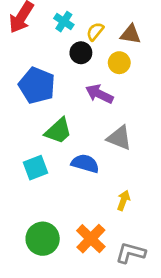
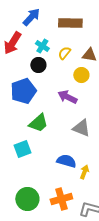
black circle: (81, 53) -> (38, 65), moved
blue pentagon: (37, 85) -> (23, 91), turned 30
blue semicircle: (85, 163) -> (66, 161), moved
orange cross: (91, 239) -> (61, 199), turned 30

